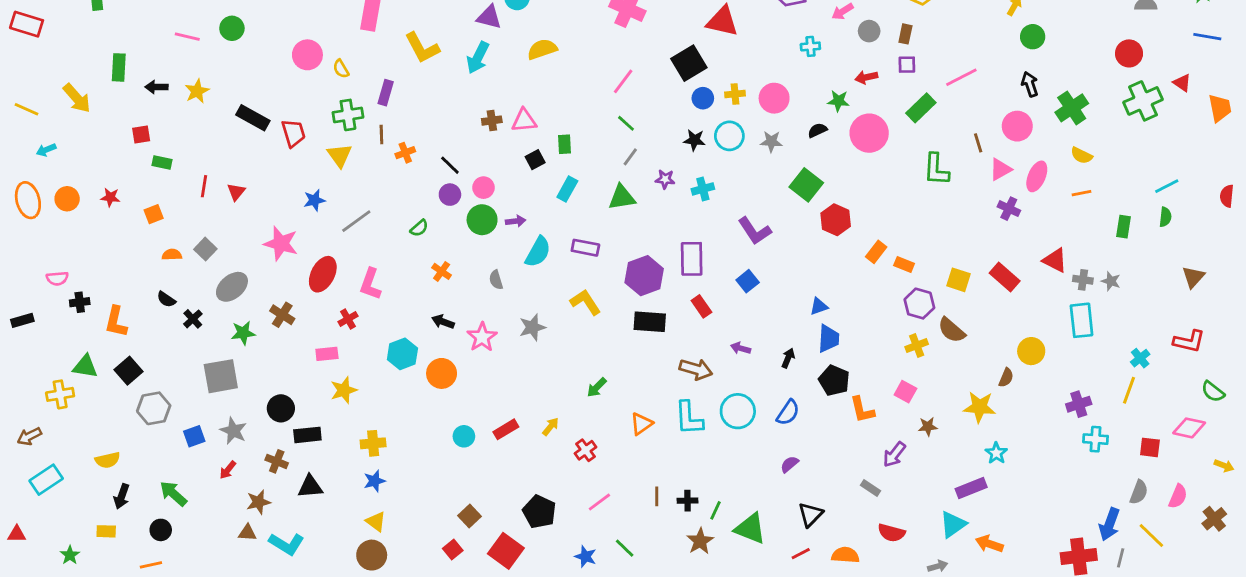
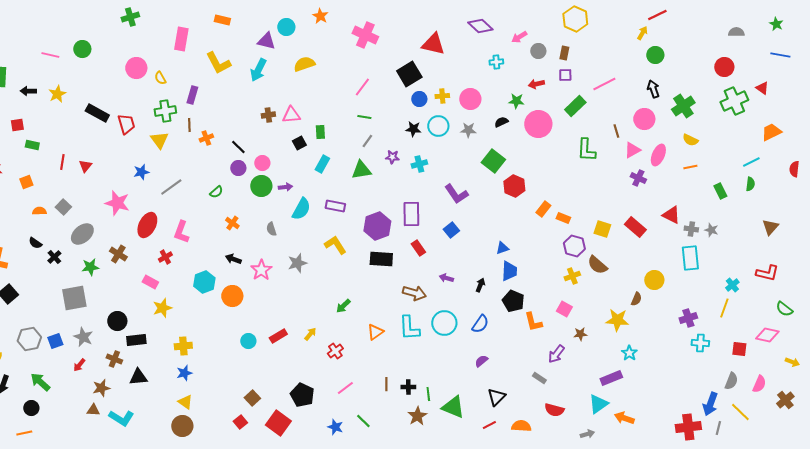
orange trapezoid: (1220, 108) -> (771, 132), moved, turned -105
green line: (626, 123) -> (364, 117), turned -32
green rectangle: (1123, 227) -> (720, 191), turned -35
pink rectangle: (327, 354) -> (150, 282), turned 35
gray hexagon: (154, 408) -> (29, 339), moved
green line: (715, 510) -> (428, 394), turned -32

